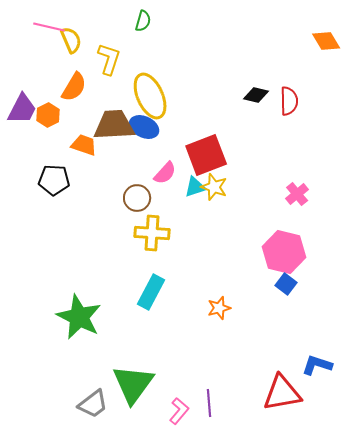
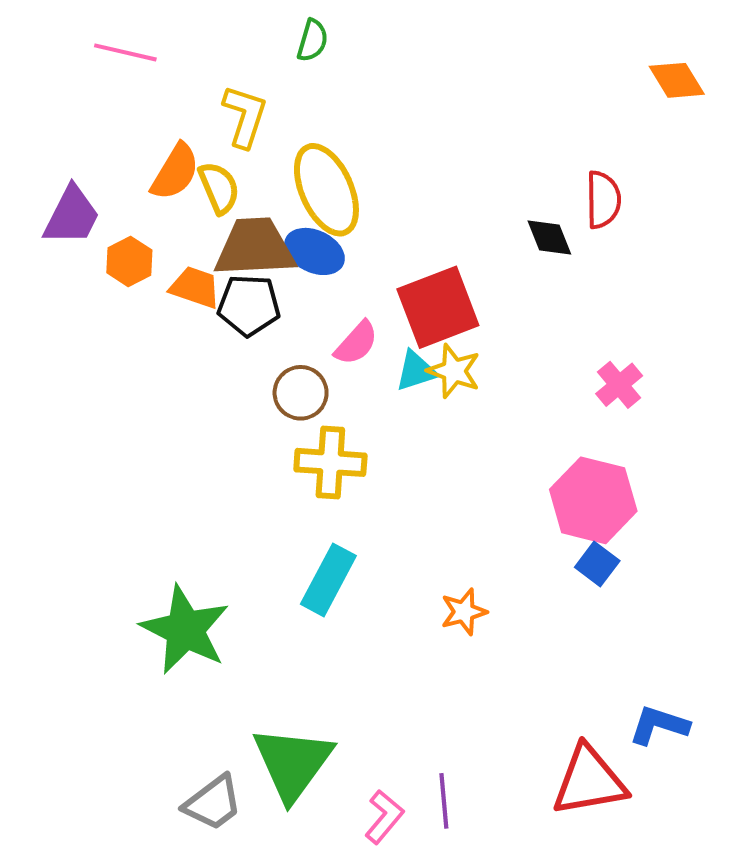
yellow semicircle: (71, 40) -> (219, 188), moved
black diamond: (256, 95) -> (549, 238), moved, turned 55
orange hexagon: (48, 115) -> (129, 261), moved
black pentagon: (54, 180) -> (249, 305), moved

